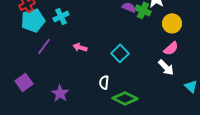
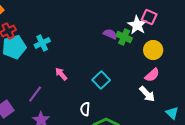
purple line: (44, 46) -> (35, 94), moved
pink arrow: (80, 47) -> (61, 74), turned 32

